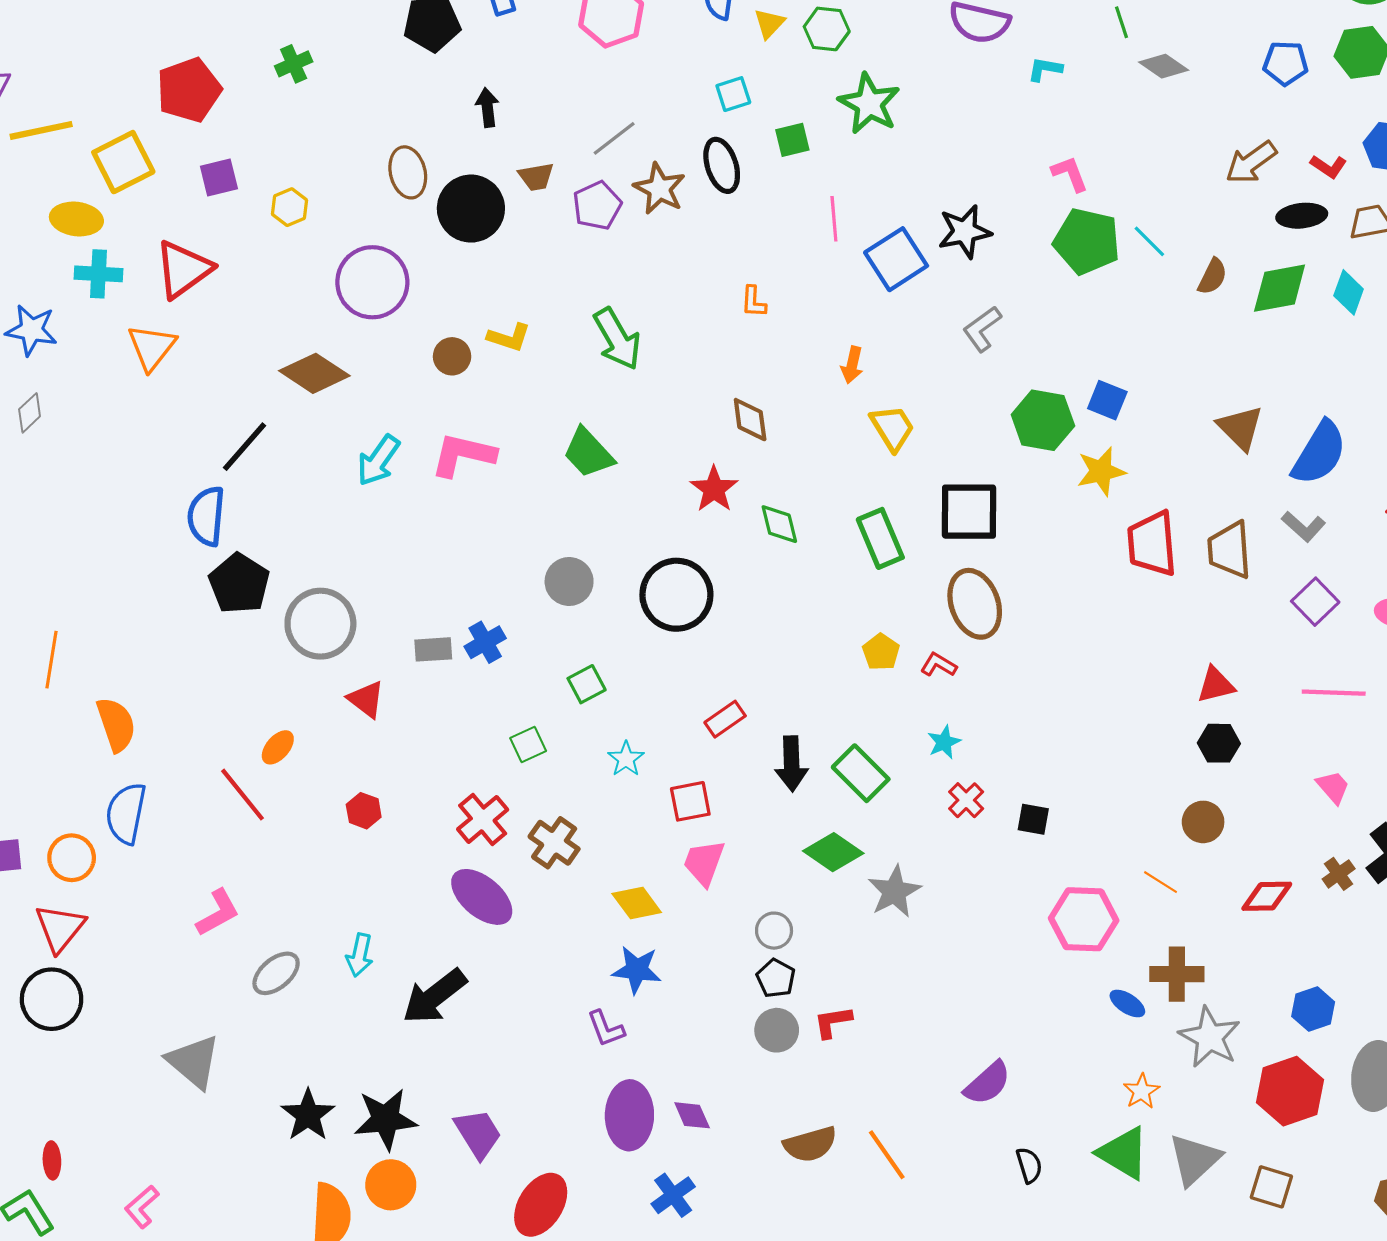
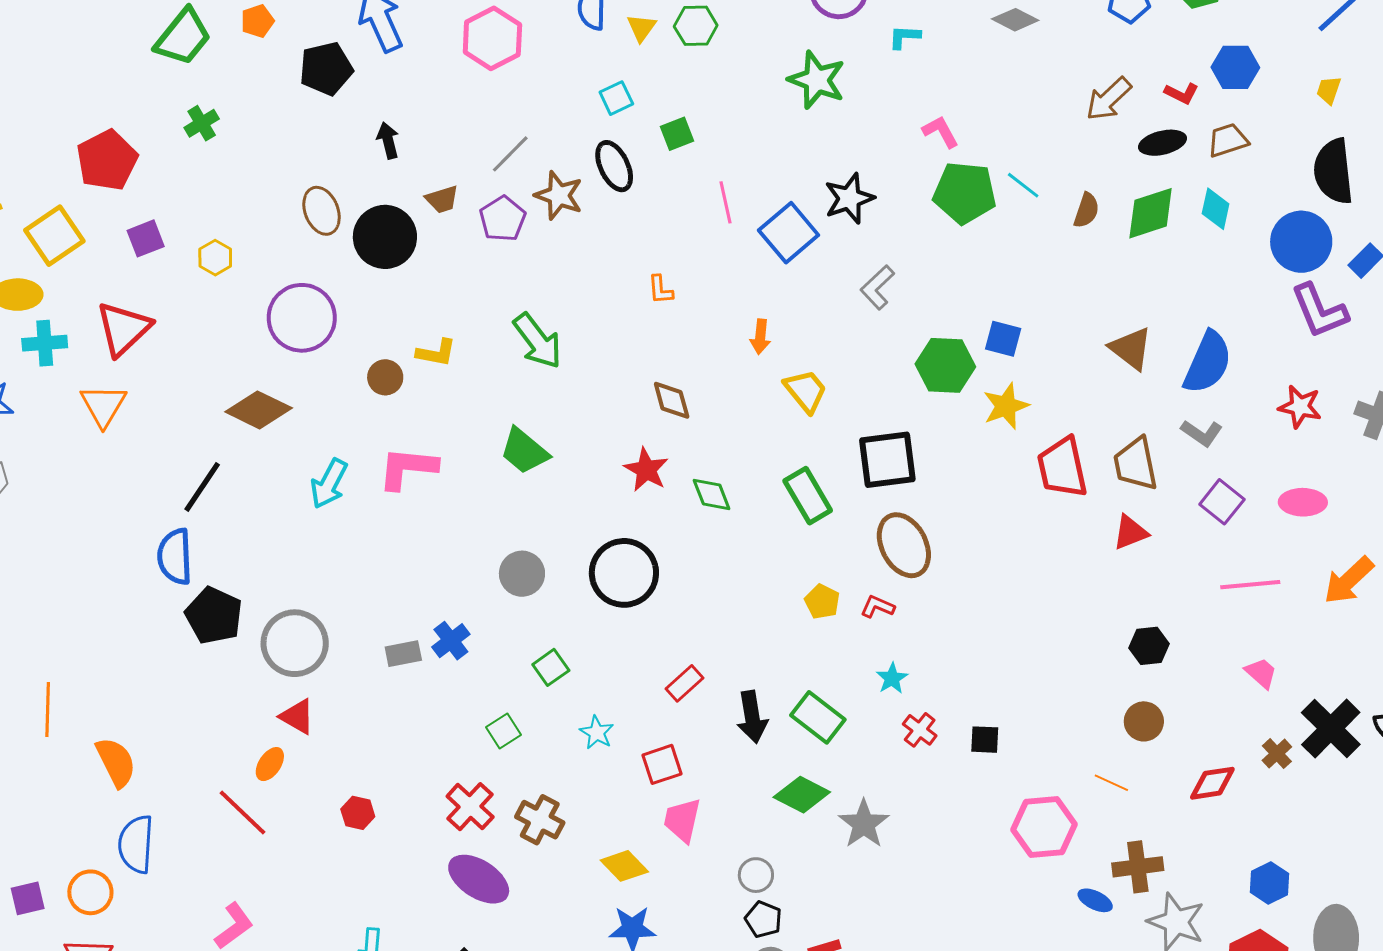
green star: (869, 104) -> (817, 80), moved
red triangle: (1216, 685) -> (1130, 532), moved
red triangle: (366, 699) -> (297, 717), moved

